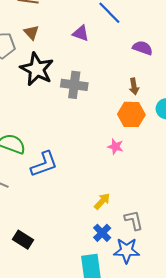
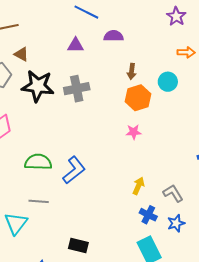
purple triangle: (81, 33) -> (76, 45), moved
purple semicircle: (143, 48) -> (114, 36), moved
brown arrow: (134, 86) -> (132, 71), turned 35
blue star: (127, 251) -> (176, 223), size x0.7

